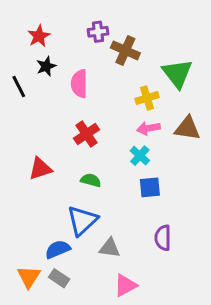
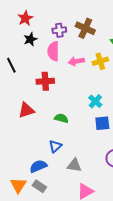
purple cross: (98, 32) -> (59, 30), moved
black line: (19, 86) -> (11, 65), moved
pink arrow: (148, 128) -> (76, 61), moved
red cross: (86, 134) -> (45, 81), moved, turned 30
blue triangle: (82, 221) -> (55, 146), size x0.6

